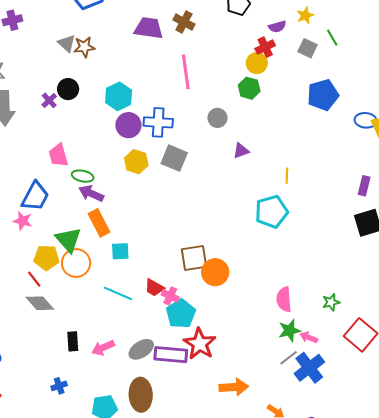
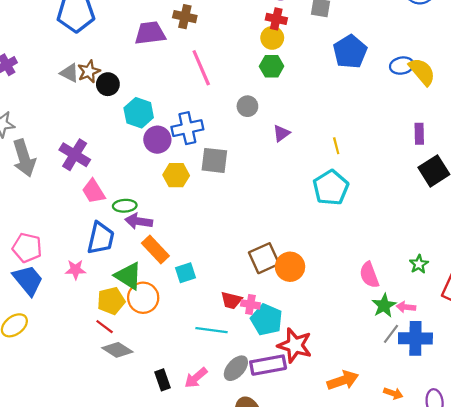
red cross: (265, 47) -> (276, 19), turned -36
black circle: (68, 89) -> (108, 84), moved
purple cross: (49, 100) -> (75, 155), moved, size x1.8
blue trapezoid: (35, 196) -> (101, 238), moved
cyan line: (118, 293) -> (211, 330), moved
blue cross: (309, 368) -> (415, 338), turned -36

